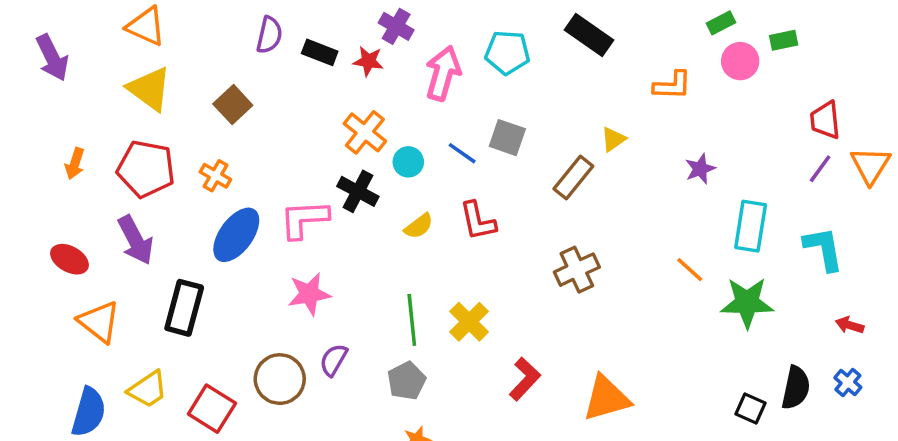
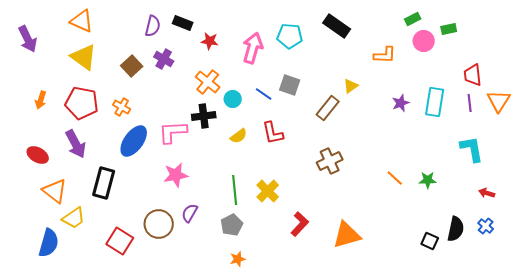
purple cross: (396, 26) -> (164, 59), moved
black rectangle: (320, 52) -> (183, 23), moved
purple line: (820, 169) -> (470, 103), turned -42
black cross: (358, 191) -> (204, 116), turned -35
cyan rectangle: (751, 226) -> (435, 102), moved
orange line: (690, 270) -> (395, 178), moved
green star: (747, 303) -> (428, 180), size x0.6
yellow trapezoid: (148, 389) -> (74, 218), moved

